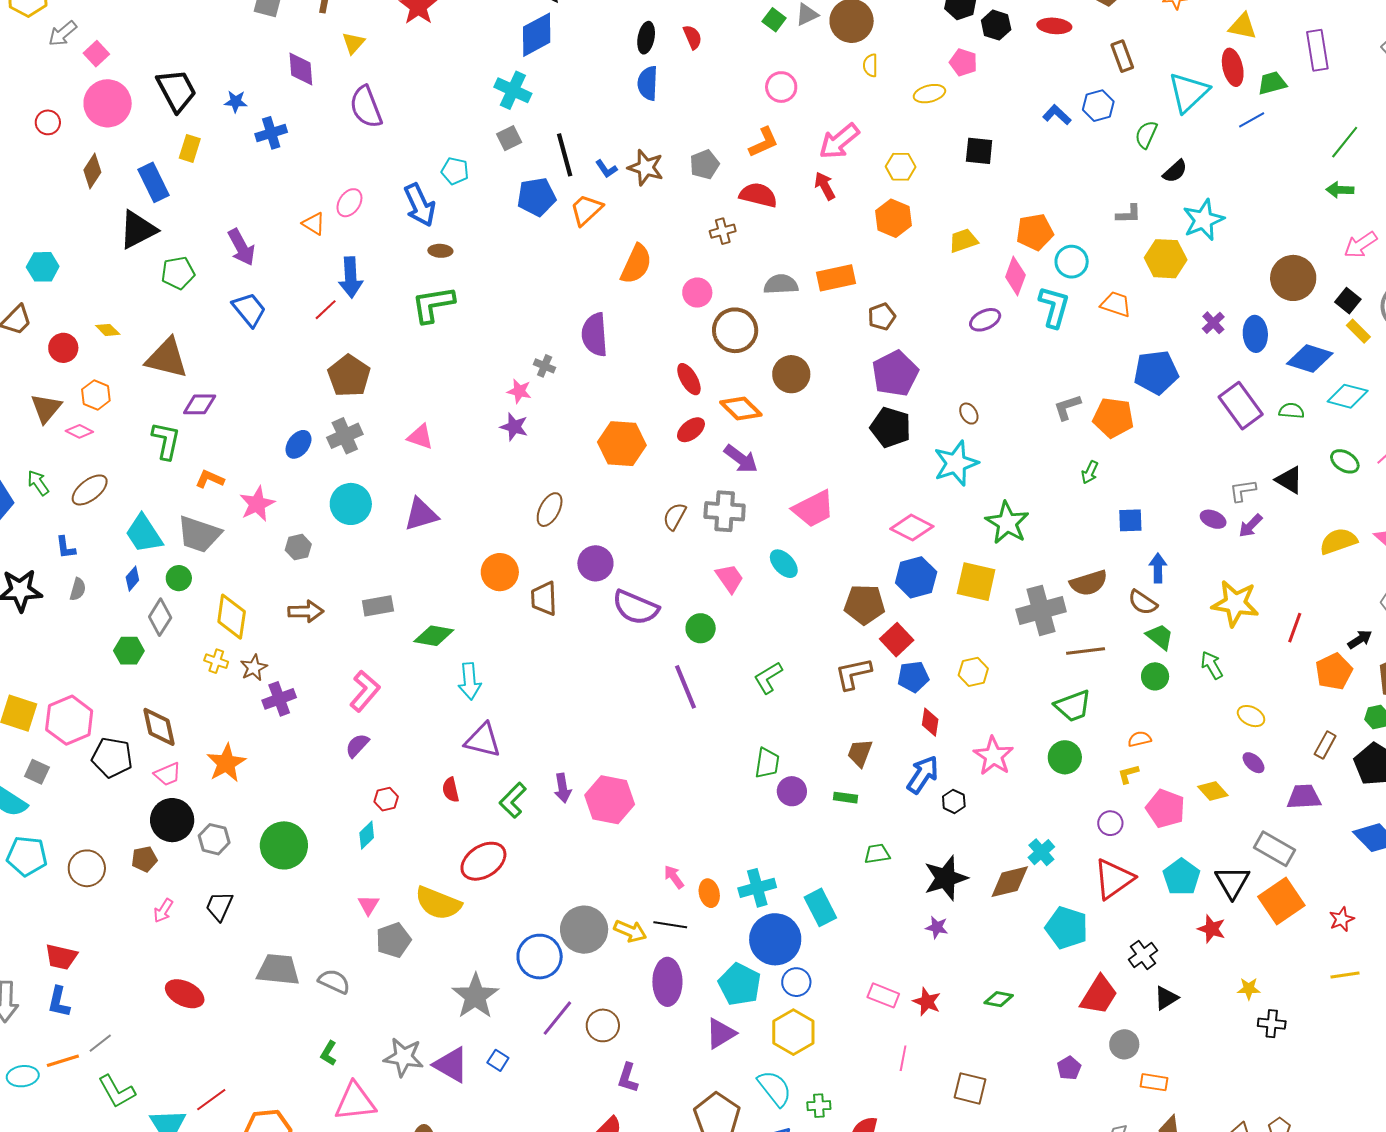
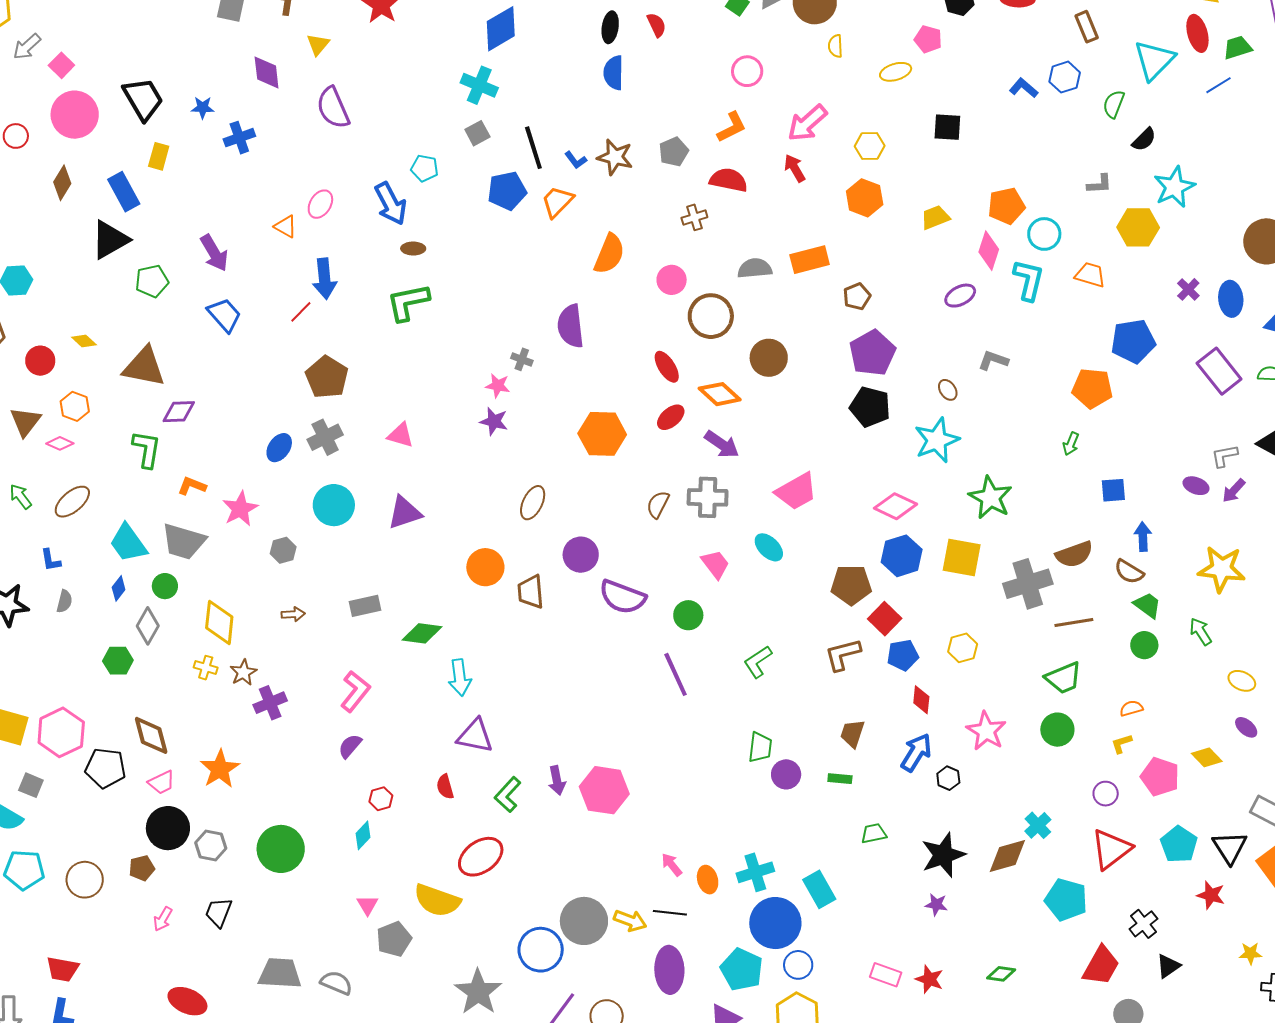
gray L-shape: (1067, 407) -> (993, 360), moved, turned 40
brown arrow: (306, 611) -> (293, 614), size x0.7

